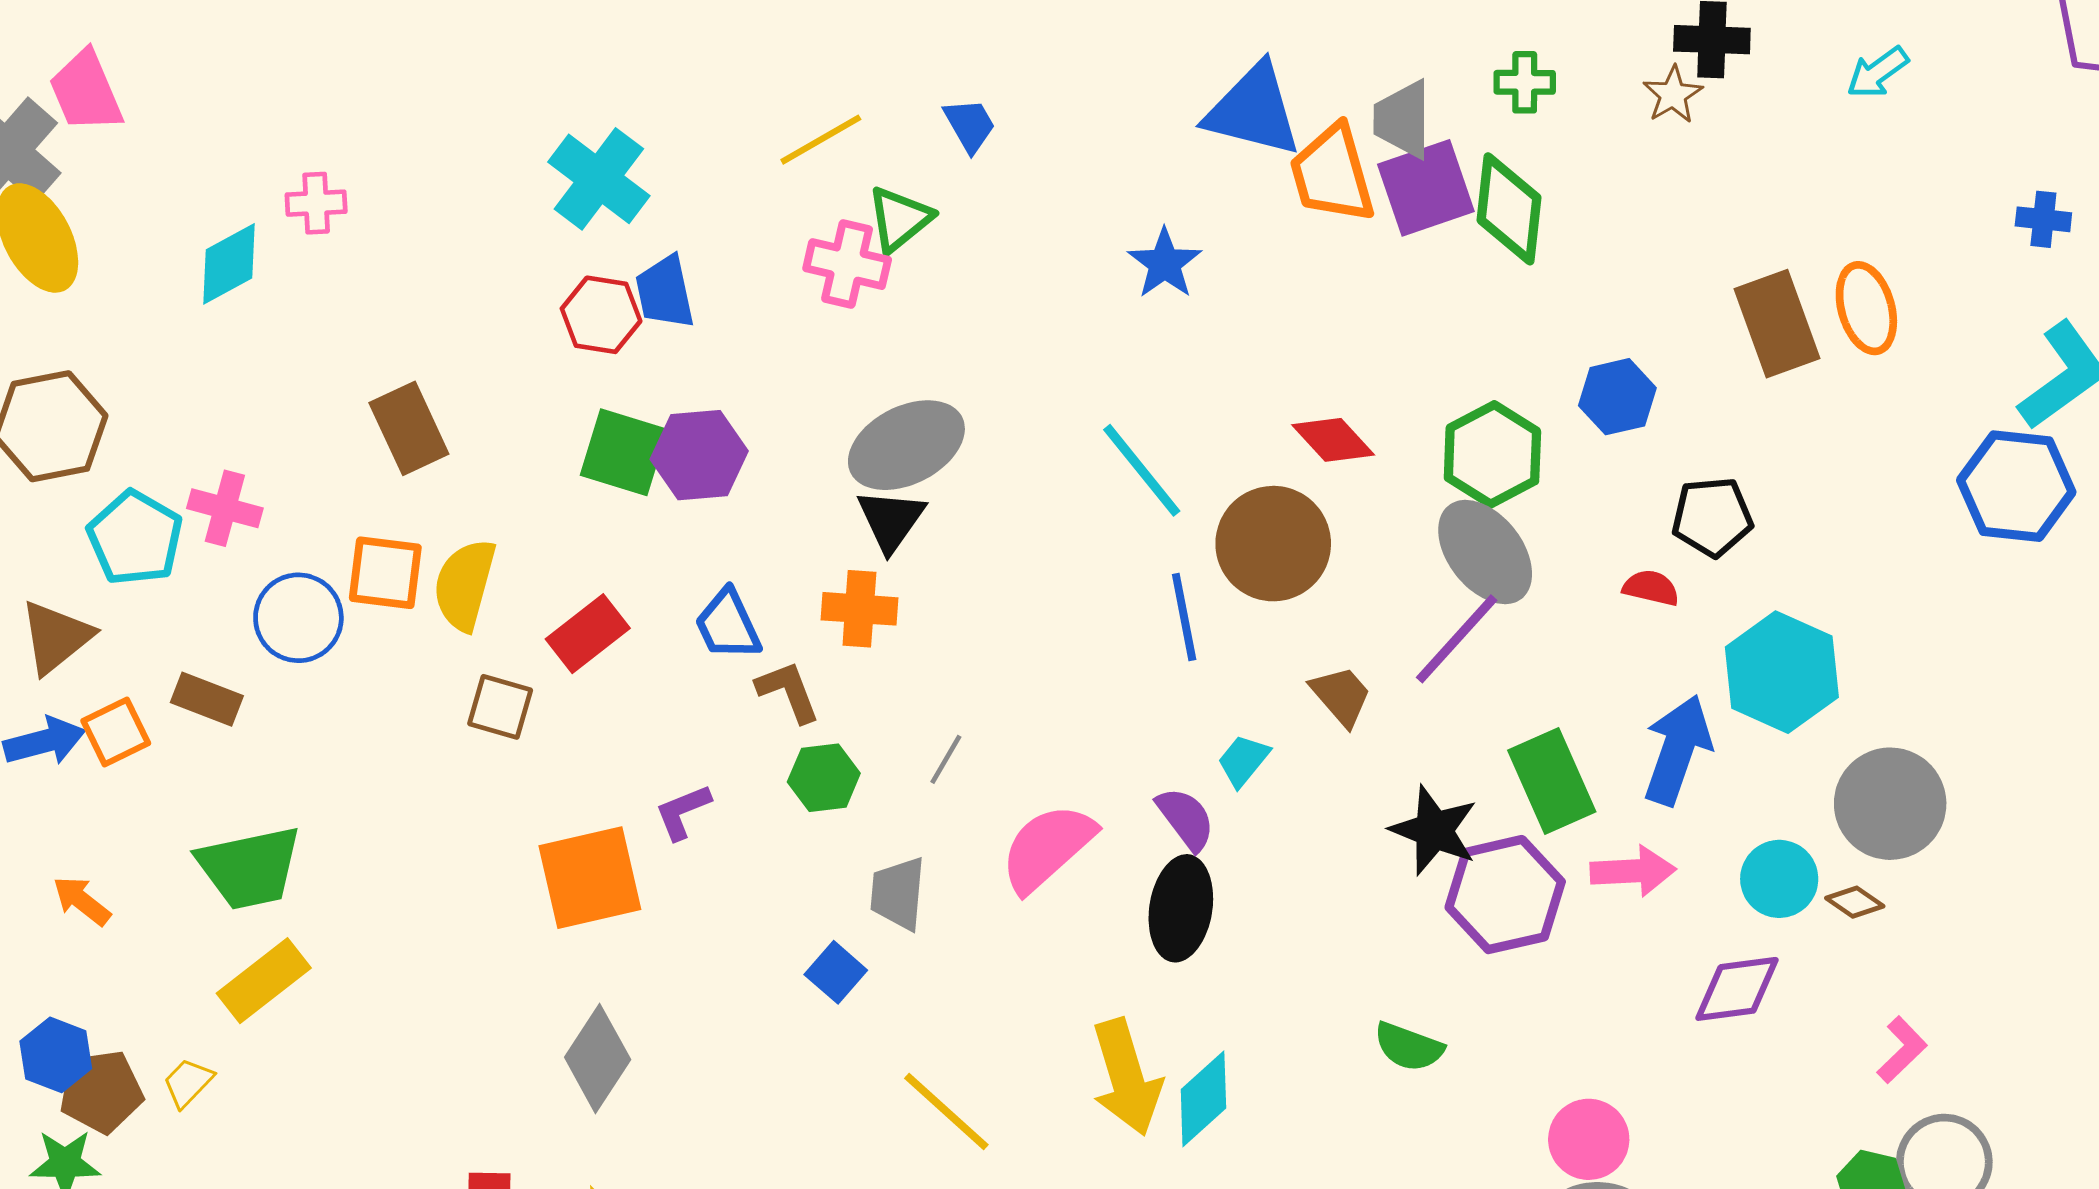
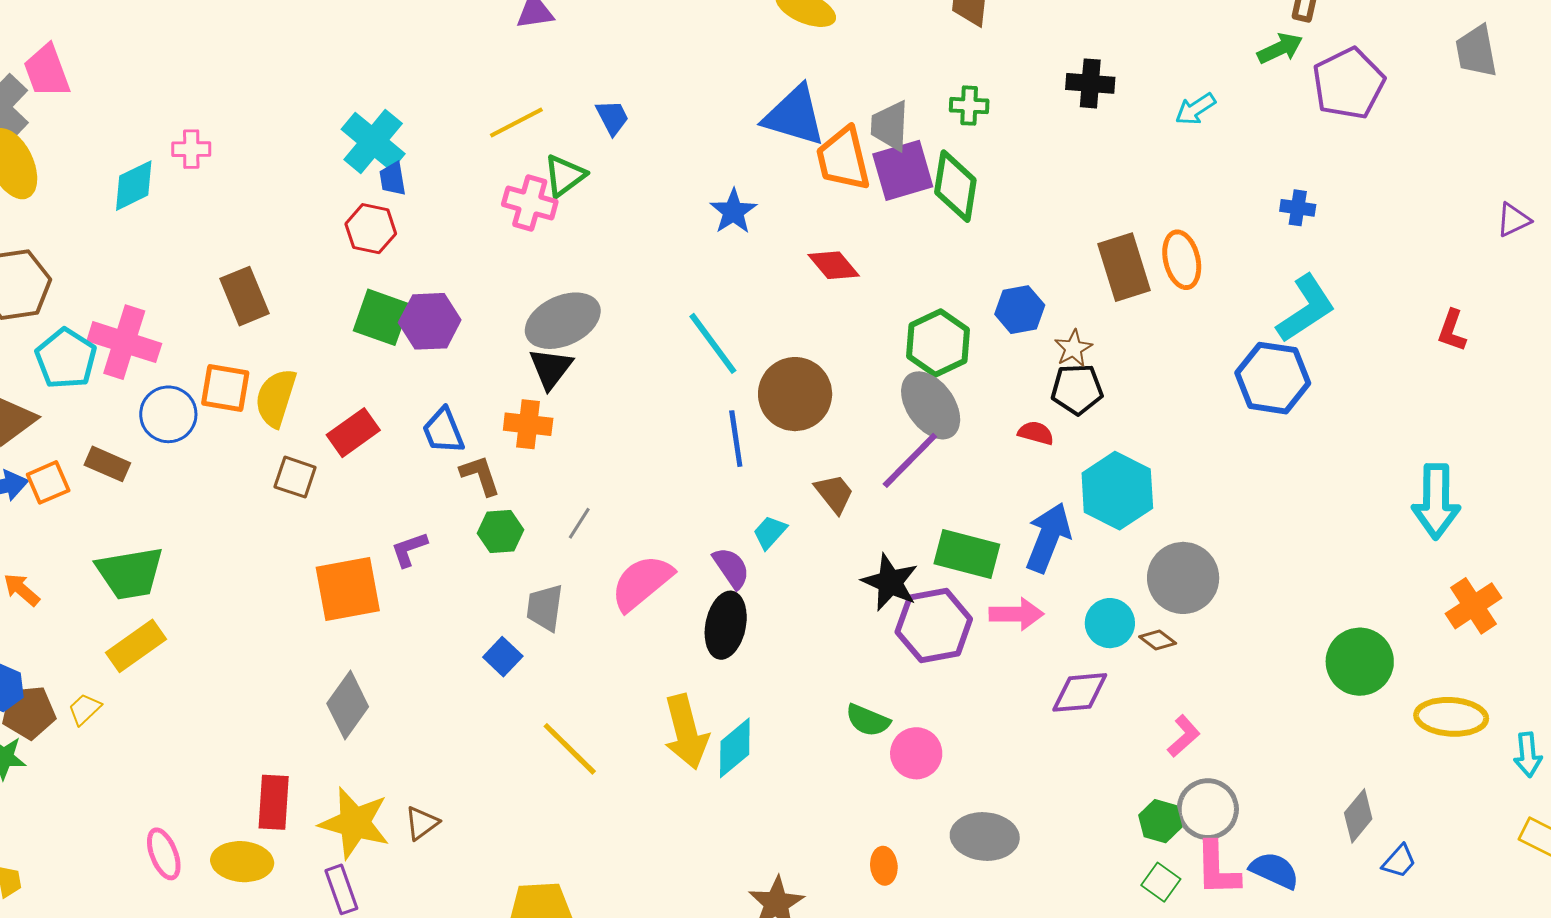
brown star: (1673, 95) -> (1073, 348), moved
blue trapezoid: (665, 292) -> (393, 179), moved, size x0.7
red diamond: (1333, 440) -> (834, 265), moved
pink cross: (225, 508) -> (124, 342), size x1.5
green rectangle: (1552, 781) -> (967, 554), turned -54
pink circle: (1589, 1139) -> (916, 753), moved

